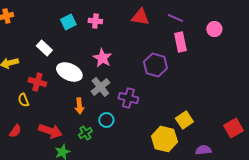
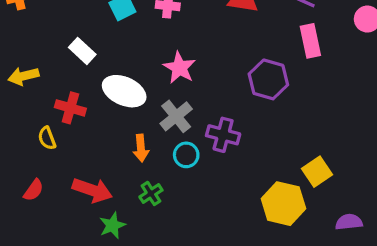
cyan circle: (106, 120) -> (186, 155), moved

